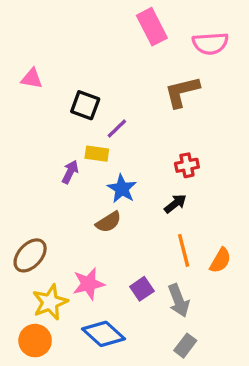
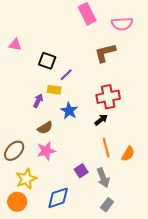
red cross: (187, 165) -> (108, 97), size x1.6
brown semicircle: (109, 222) -> (45, 128), moved
pink star: (88, 284) -> (46, 151), moved
blue diamond: (103, 334) -> (58, 198), turned -60

